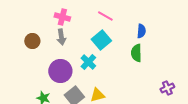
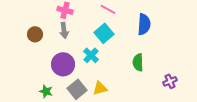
blue semicircle: (141, 31) -> (144, 24), size x1.5
green semicircle: (136, 53) -> (138, 62), moved

